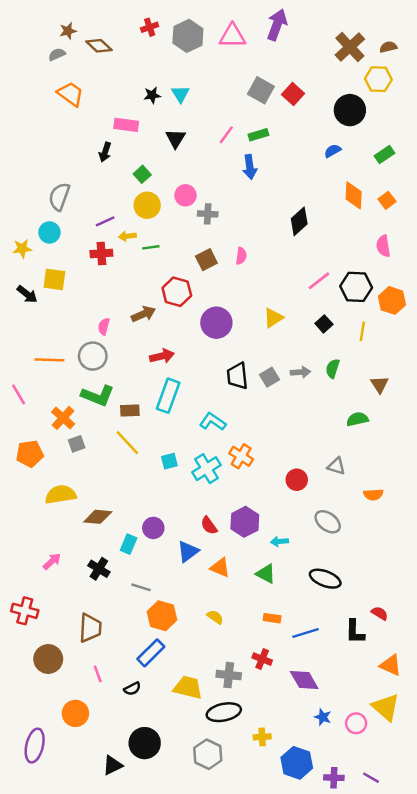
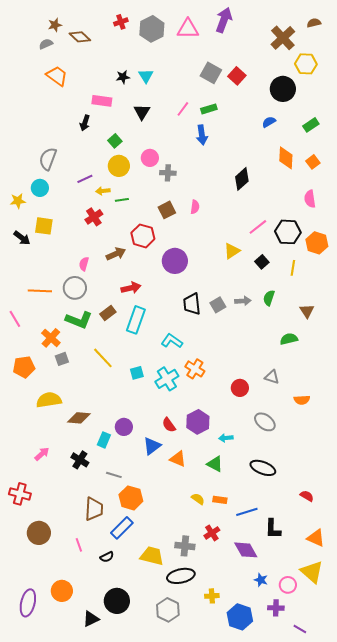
brown semicircle: (388, 47) -> (314, 23), moved
red cross: (101, 253) -> (94, 217), moved, turned -30
yellow triangle: (273, 318) -> (232, 251), moved
brown rectangle: (130, 410) -> (108, 313), moved, turned -35
yellow semicircle: (215, 617) -> (198, 499), moved
brown trapezoid: (90, 628) -> (94, 509), moved
black L-shape: (355, 632) -> (273, 529), moved
red cross: (262, 659) -> (212, 533), turned 35
orange circle: (75, 713) -> (62, 591), moved
purple cross: (334, 778) -> (276, 608), moved

